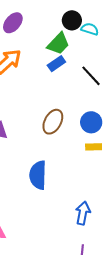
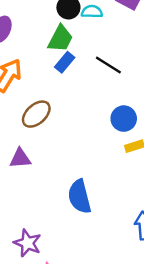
brown ellipse: (53, 122) -> (36, 114), moved, turned 35

